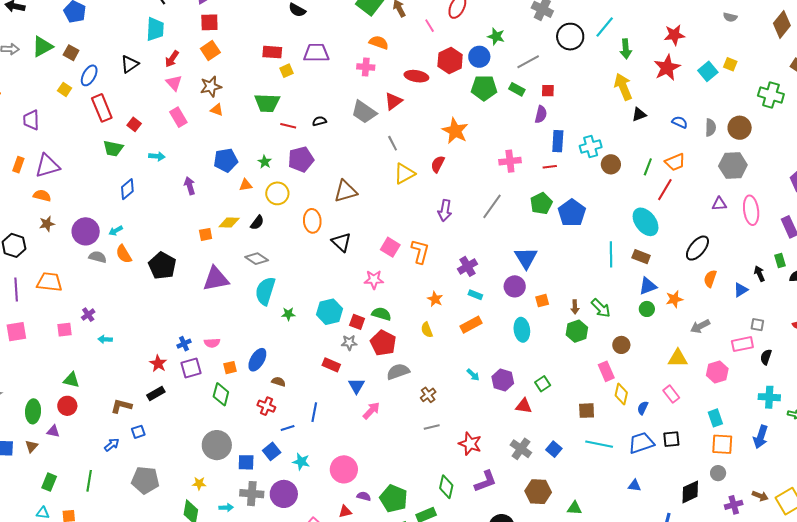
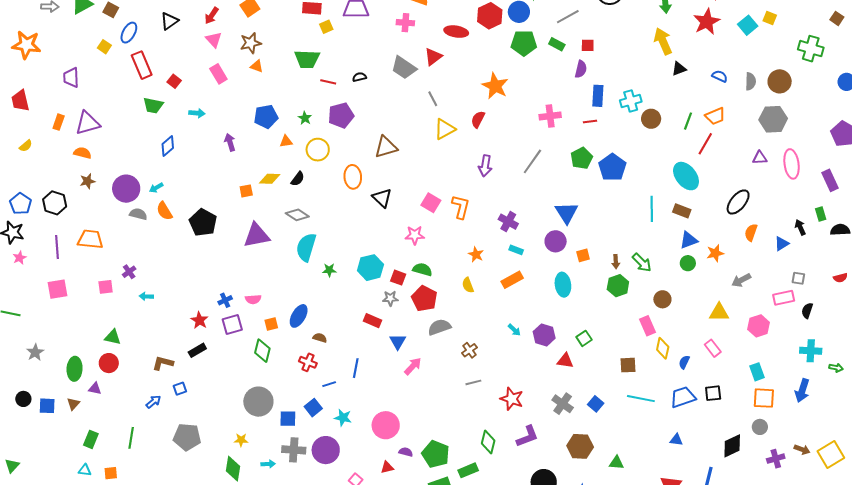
purple cross: (467, 266) -> (508, 222), turned -30

